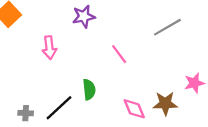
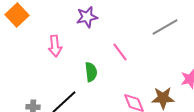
green semicircle: (89, 89) -> (91, 72), moved

